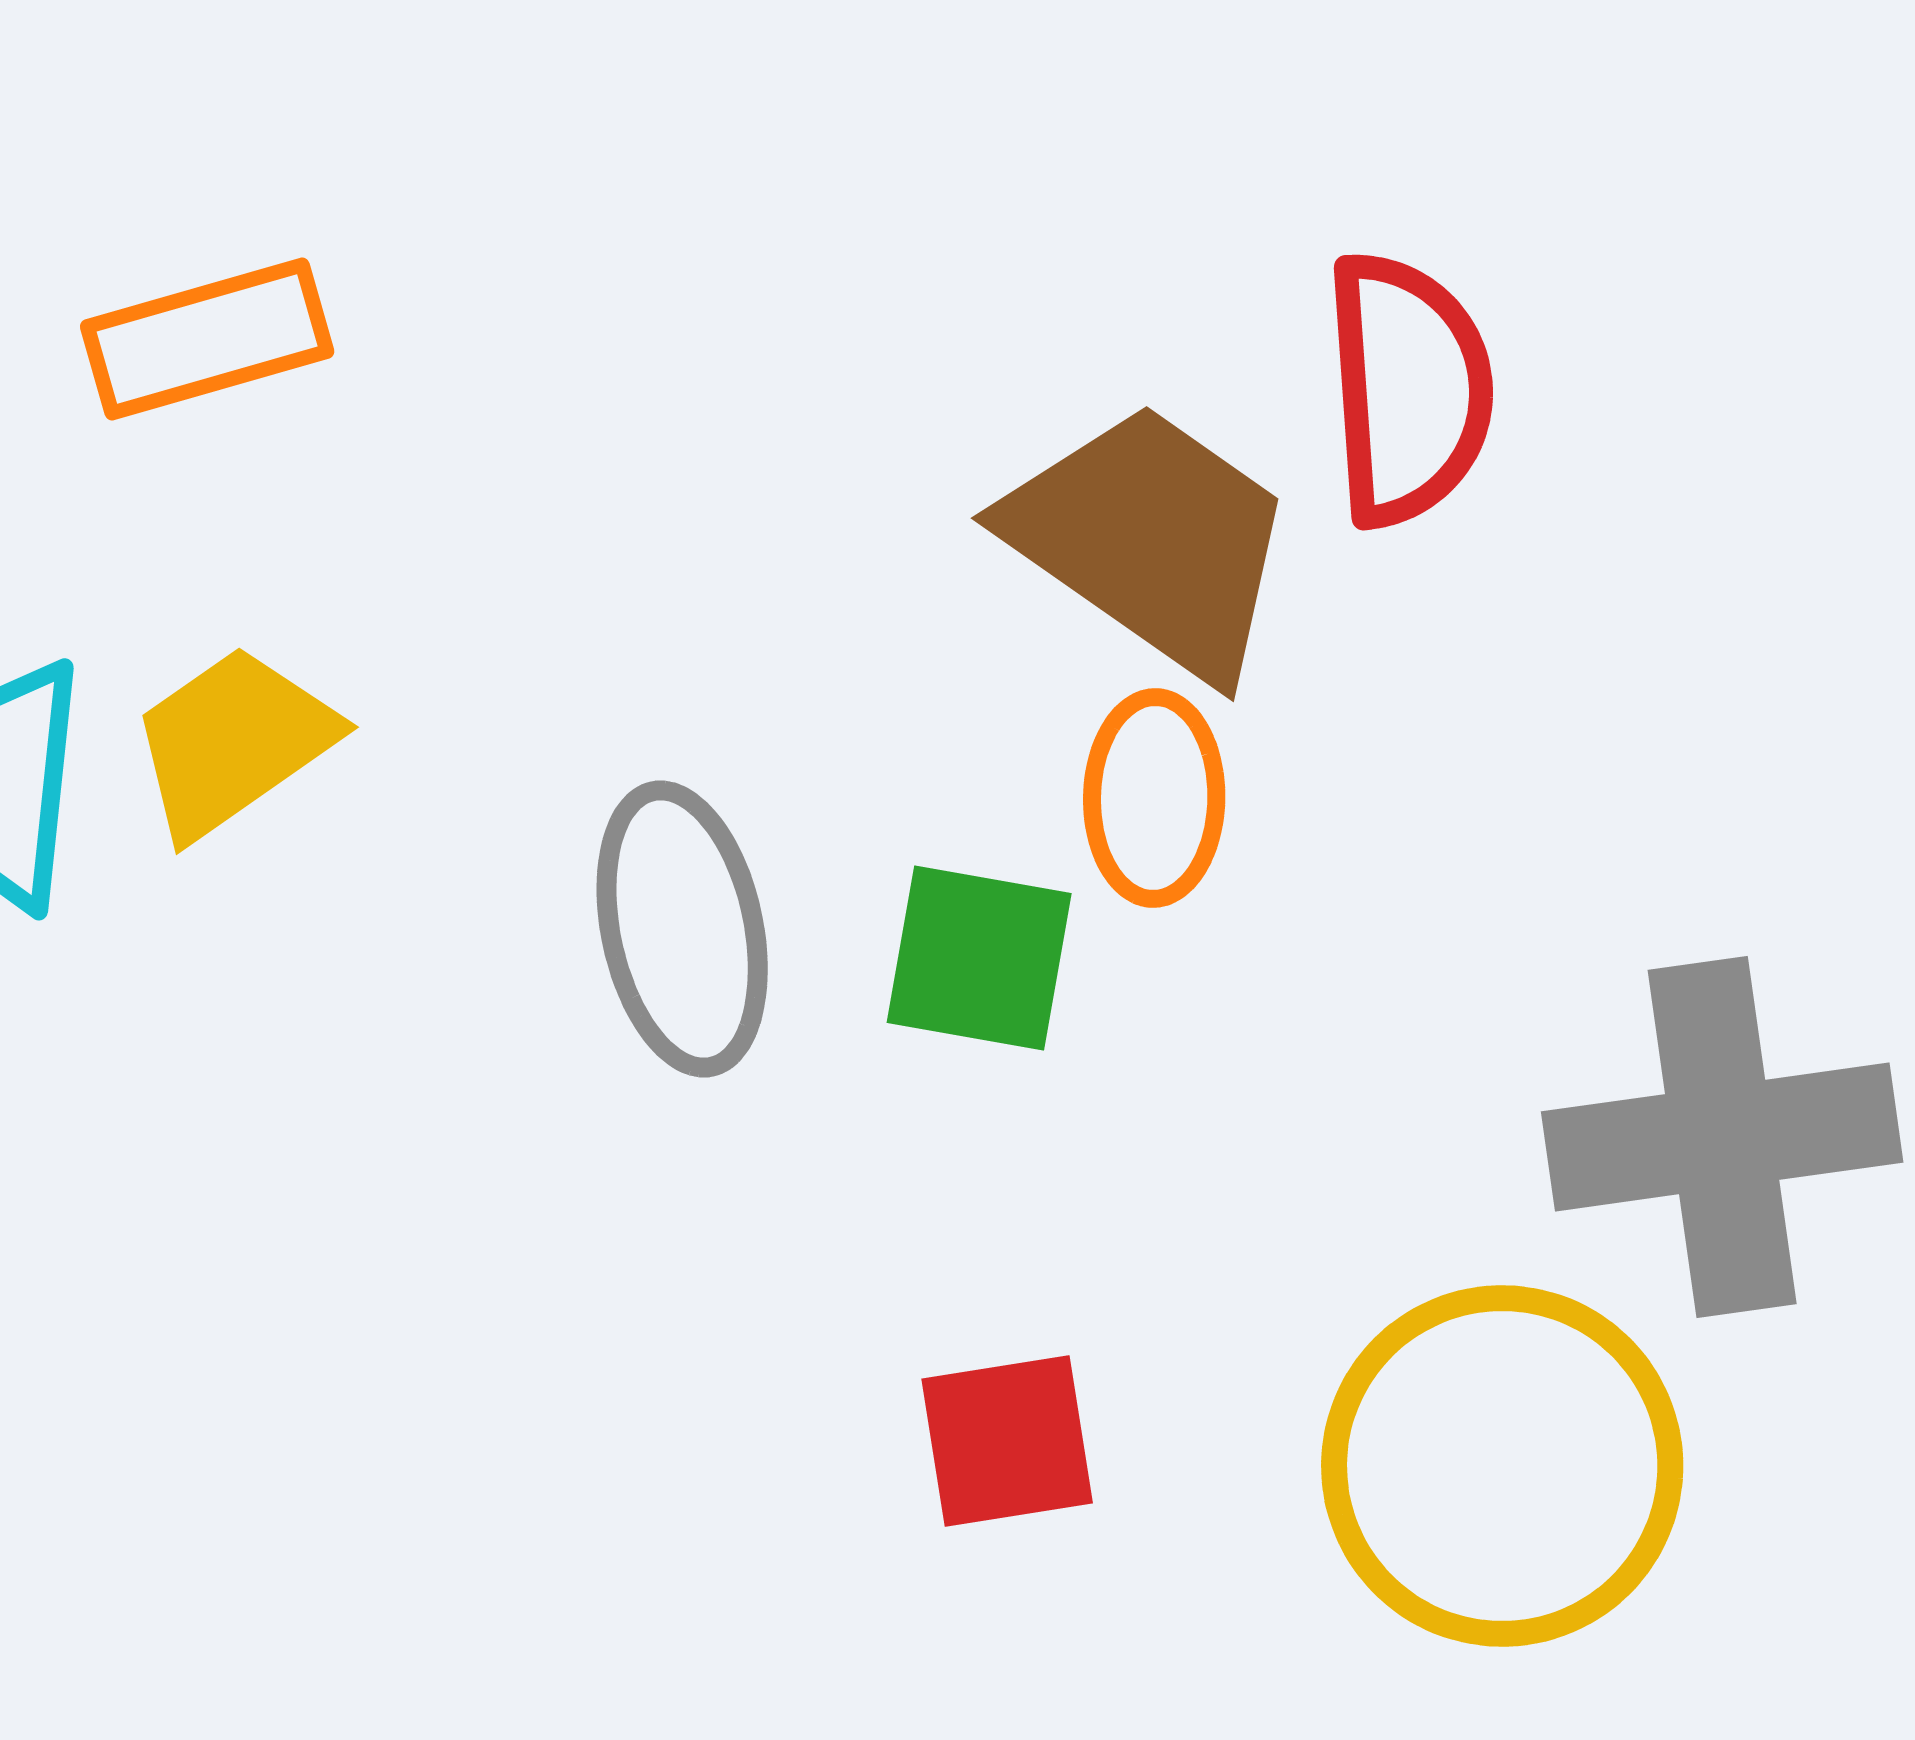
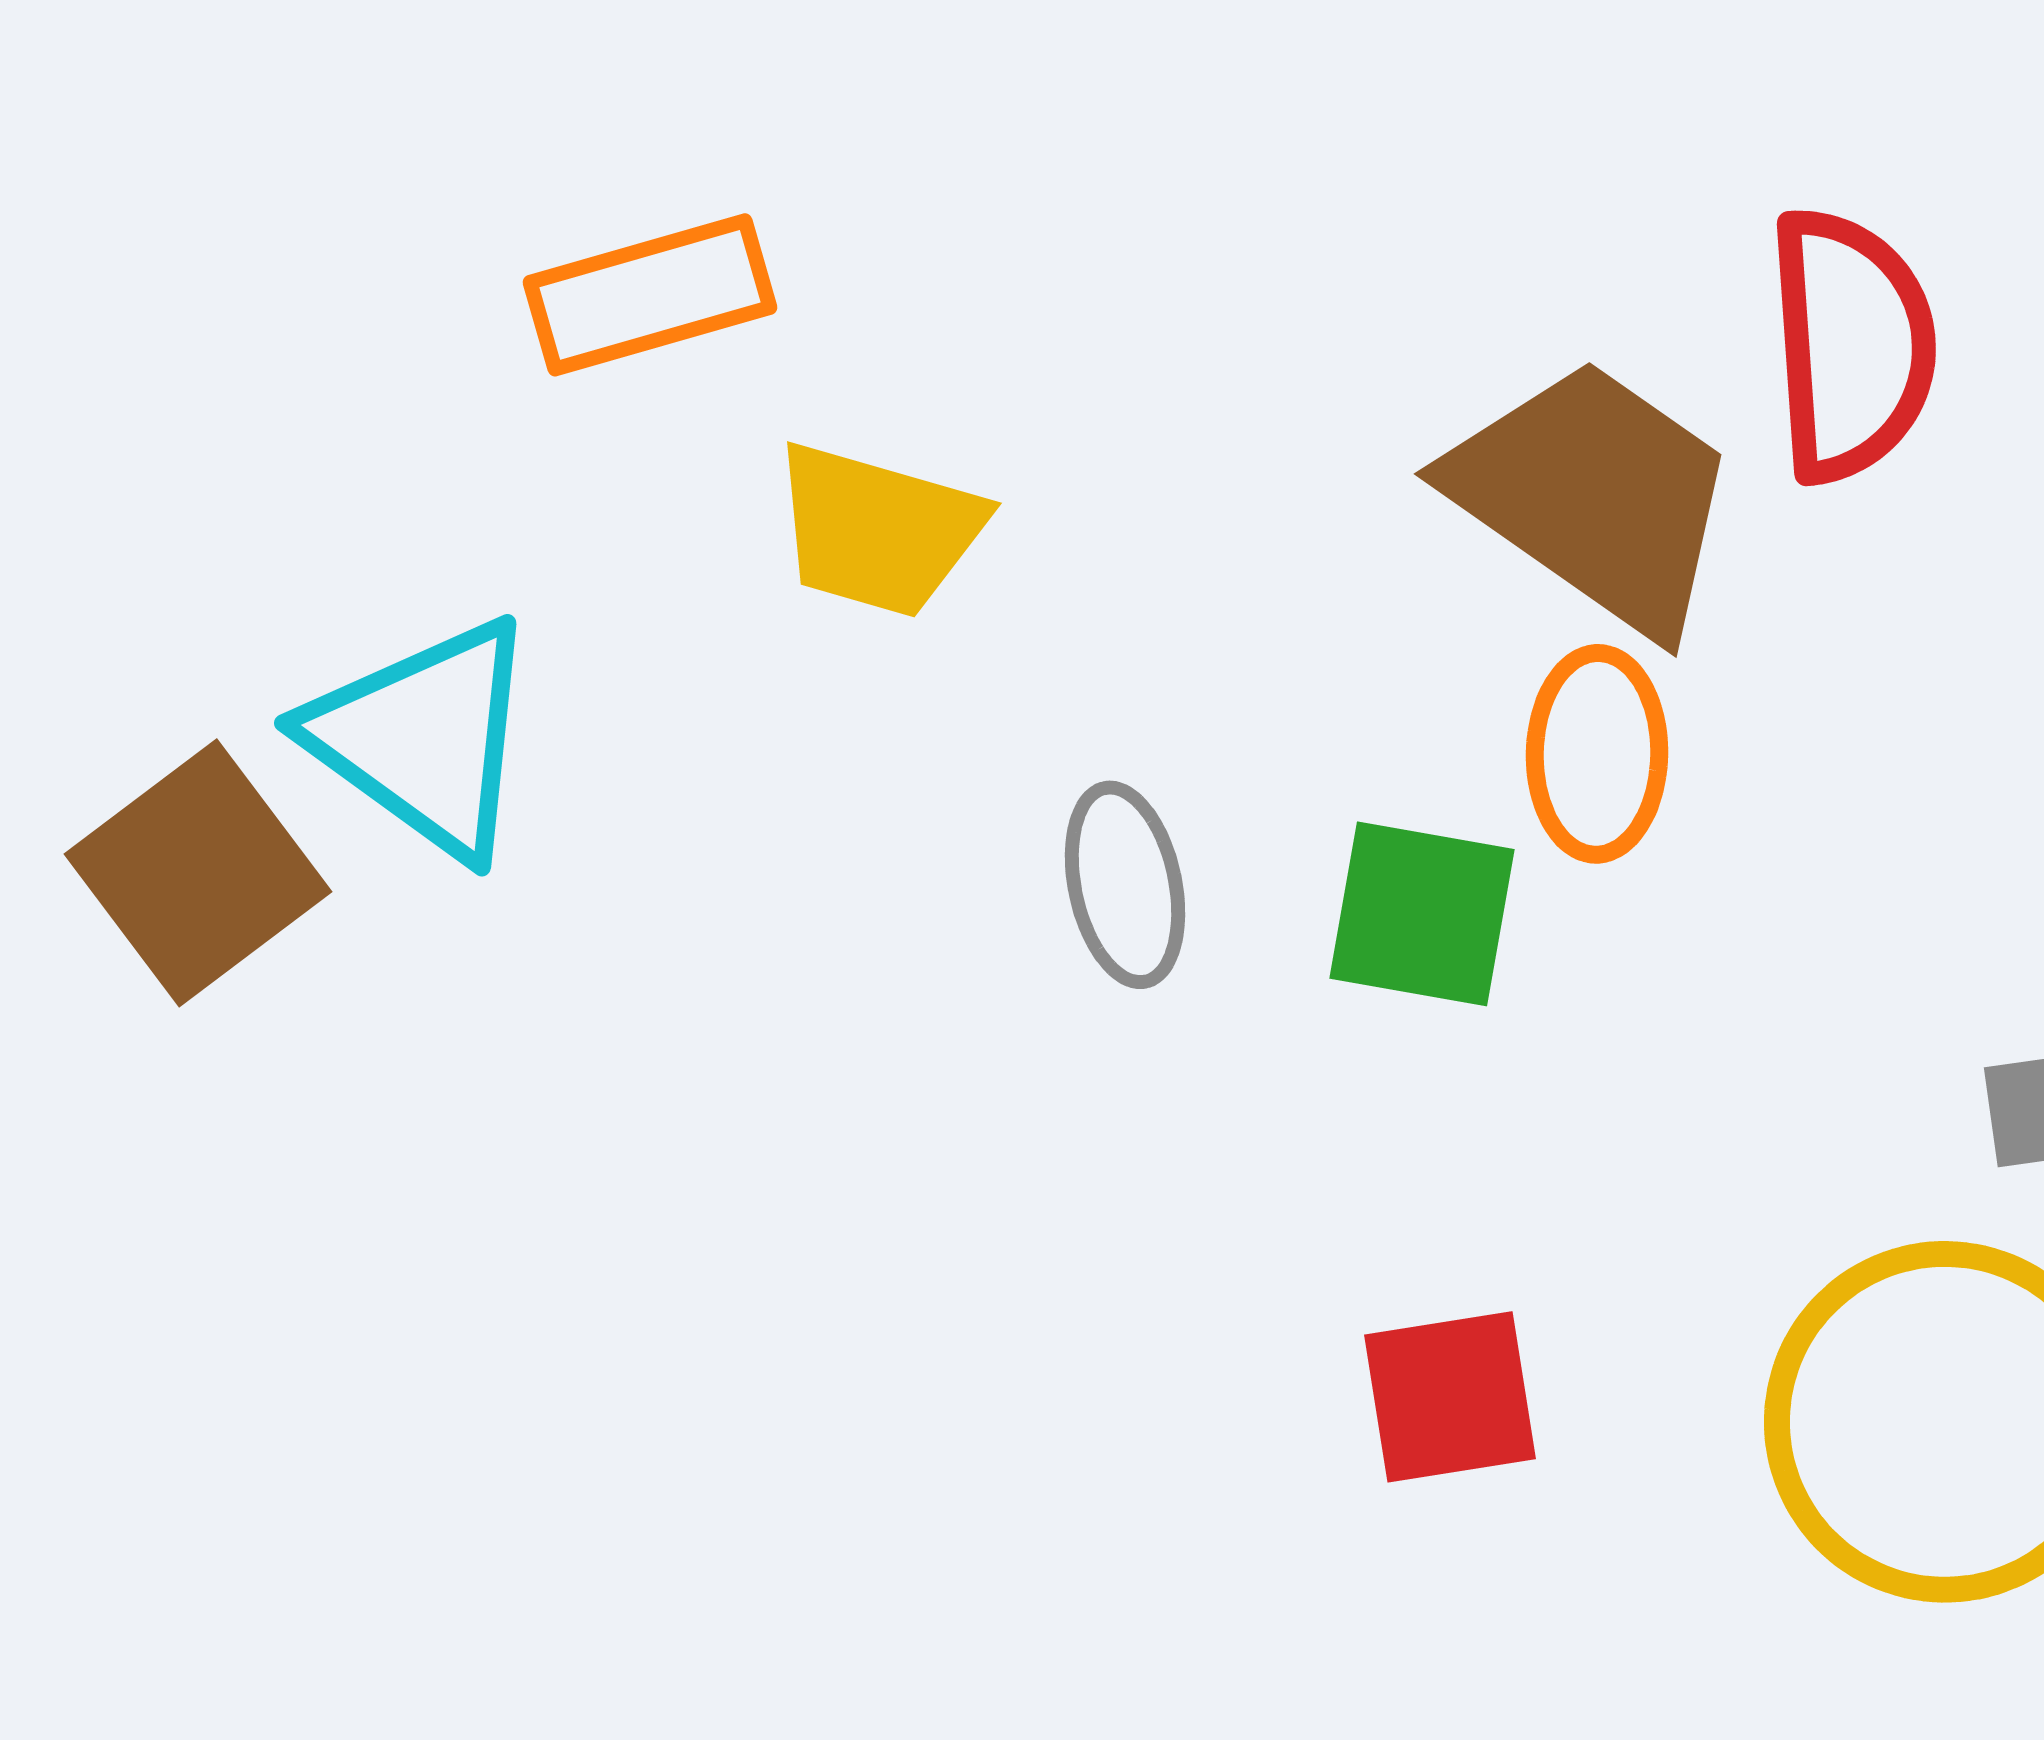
yellow trapezoid: (233, 742) -> (878, 530), moved, turned -129
gray ellipse: (682, 929) -> (1125, 885), size x0.7

